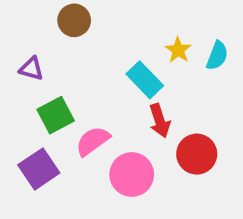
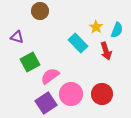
red arrow: (160, 121) -> (106, 51), moved
red circle: (197, 154) -> (102, 94), moved
purple square: (39, 169) -> (46, 103), moved

